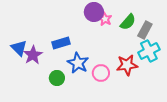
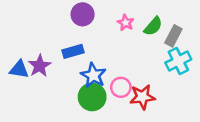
purple circle: (94, 12) -> (83, 14), moved
blue triangle: (19, 48) -> (19, 69), moved, turned -36
red star: (127, 65) -> (142, 97), moved
green circle: (57, 78) -> (92, 97), moved, size x1.5

